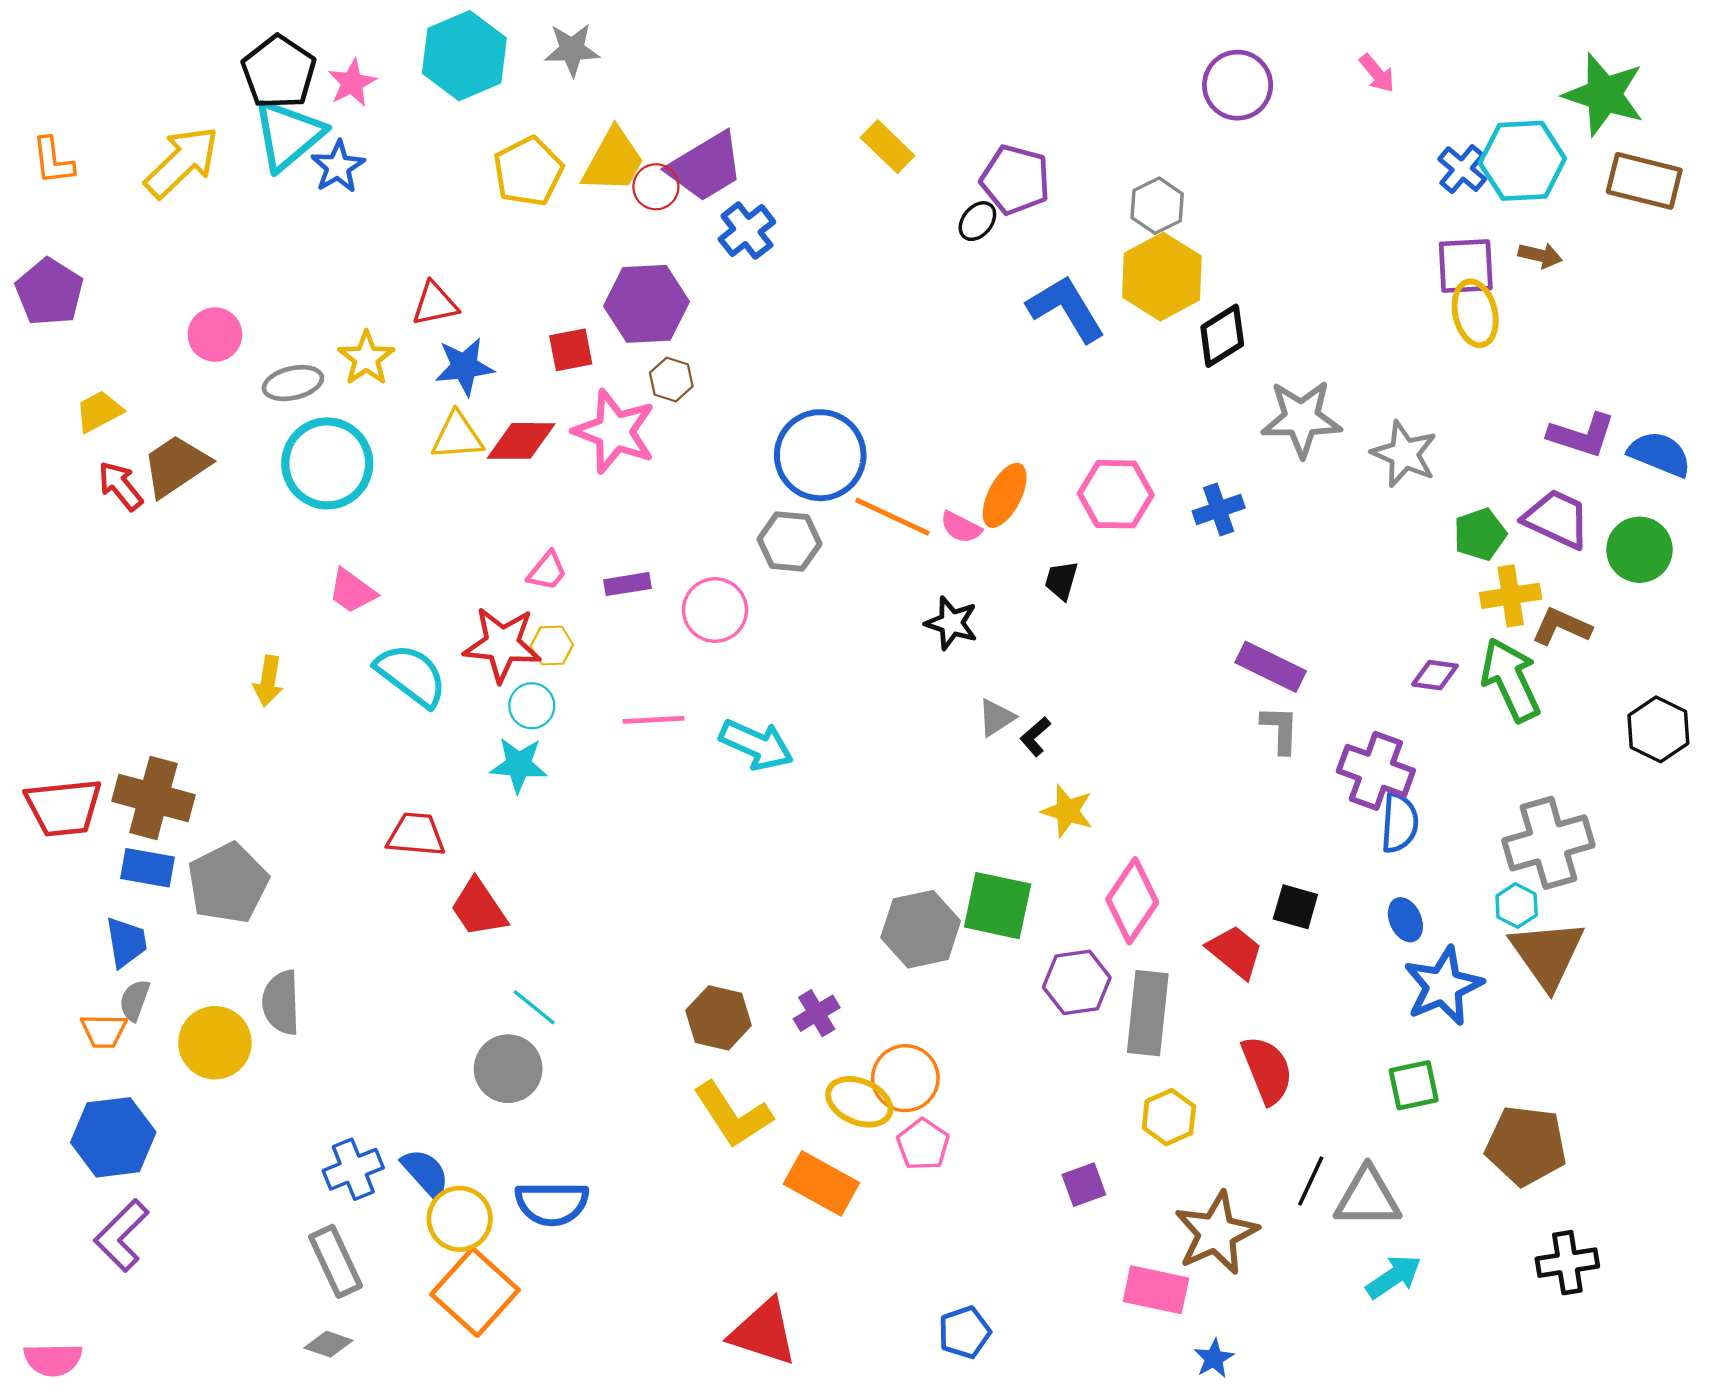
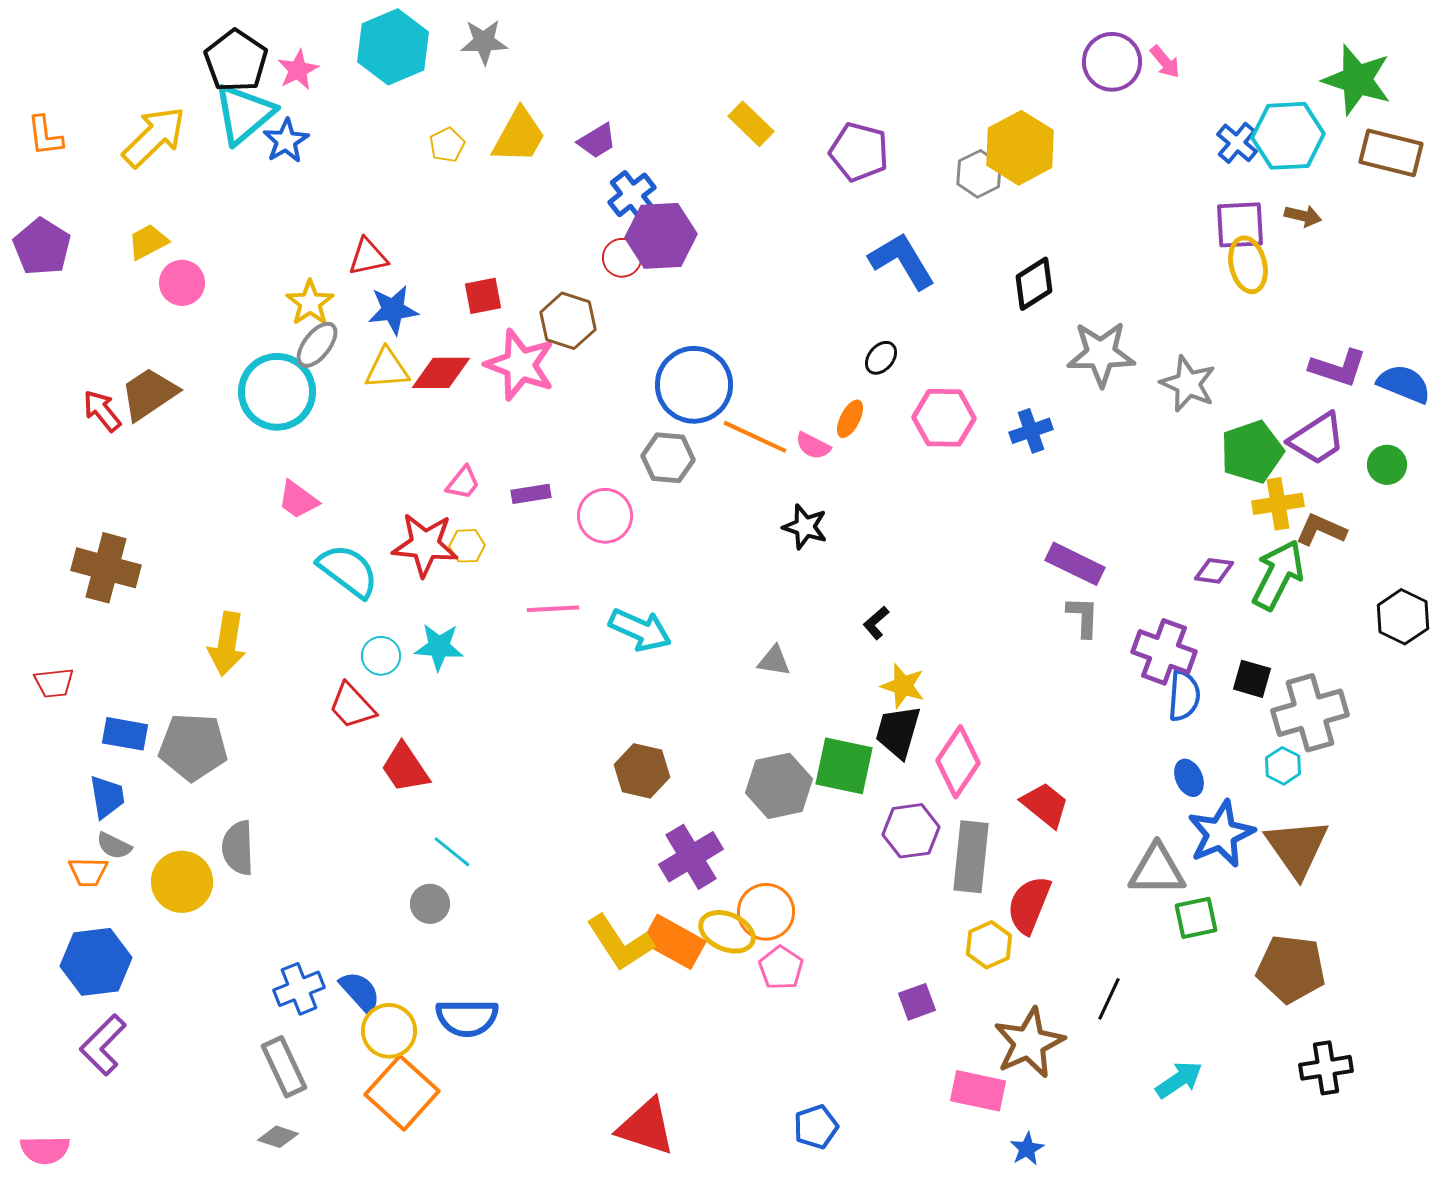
purple circle: (1238, 85) -> (1112, 62), moved
purple trapezoid: (706, 167) -> (597, 141), size x0.6
yellow pentagon: (528, 171) -> (447, 145), size x0.6
red circle: (656, 187) -> (622, 258), moved
black ellipse: (977, 221) -> (881, 358), moved
yellow hexagon: (1162, 277) -> (1020, 148), moved
purple hexagon: (646, 304) -> (661, 236), moved
brown hexagon: (671, 379) -> (568, 321), size x1.5
gray ellipse: (293, 383) -> (317, 345), moved, turned -39
yellow trapezoid: (99, 411) -> (148, 242), moved
orange ellipse: (1005, 495) -> (850, 419), size x0.7
purple trapezoid: (1557, 519) -> (1317, 439), turned 122
green pentagon: (1480, 534) -> (1252, 452), size x1.4
green circle: (1639, 550) -> (1387, 465), size x0.7
black trapezoid: (1061, 580) -> (898, 732), moved, size x1.6
green arrow: (1511, 680) -> (1278, 575), turned 52
yellow arrow: (268, 681) -> (227, 644), moved, size x1.5
cyan circle: (532, 706) -> (381, 656), moved
gray triangle: (996, 718) -> (774, 661), moved, turned 42
brown cross: (153, 798) -> (106, 568), moved
red trapezoid: (64, 807) -> (54, 683), size x0.6
red trapezoid: (416, 835) -> (352, 706), turned -138
gray pentagon: (228, 883) -> (193, 747), turned 30
black square: (1295, 907) -> (1252, 679), moved
brown triangle: (1547, 954) -> (1297, 848), moved
gray semicircle: (135, 1000) -> (114, 846), turned -84
purple cross: (817, 1013) -> (691, 857), size x1.6
brown hexagon: (719, 1018) -> (642, 771), moved
gray circle: (508, 1069) -> (430, 904), size x0.7
red semicircle: (1267, 1070) -> (1029, 905), moved, turned -136
orange rectangle: (821, 1183) -> (674, 942), moved
gray triangle: (1368, 1198) -> (1157, 870), moved

